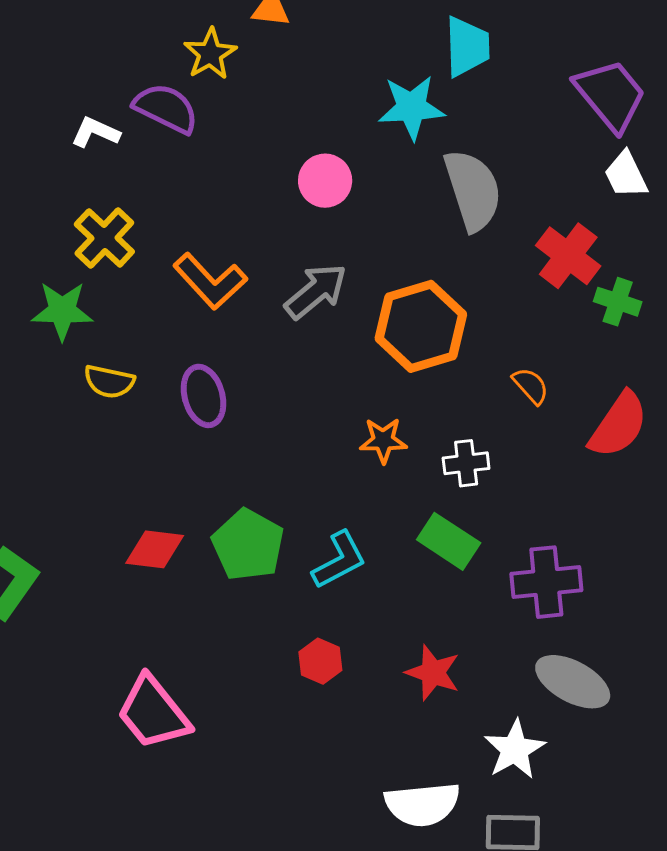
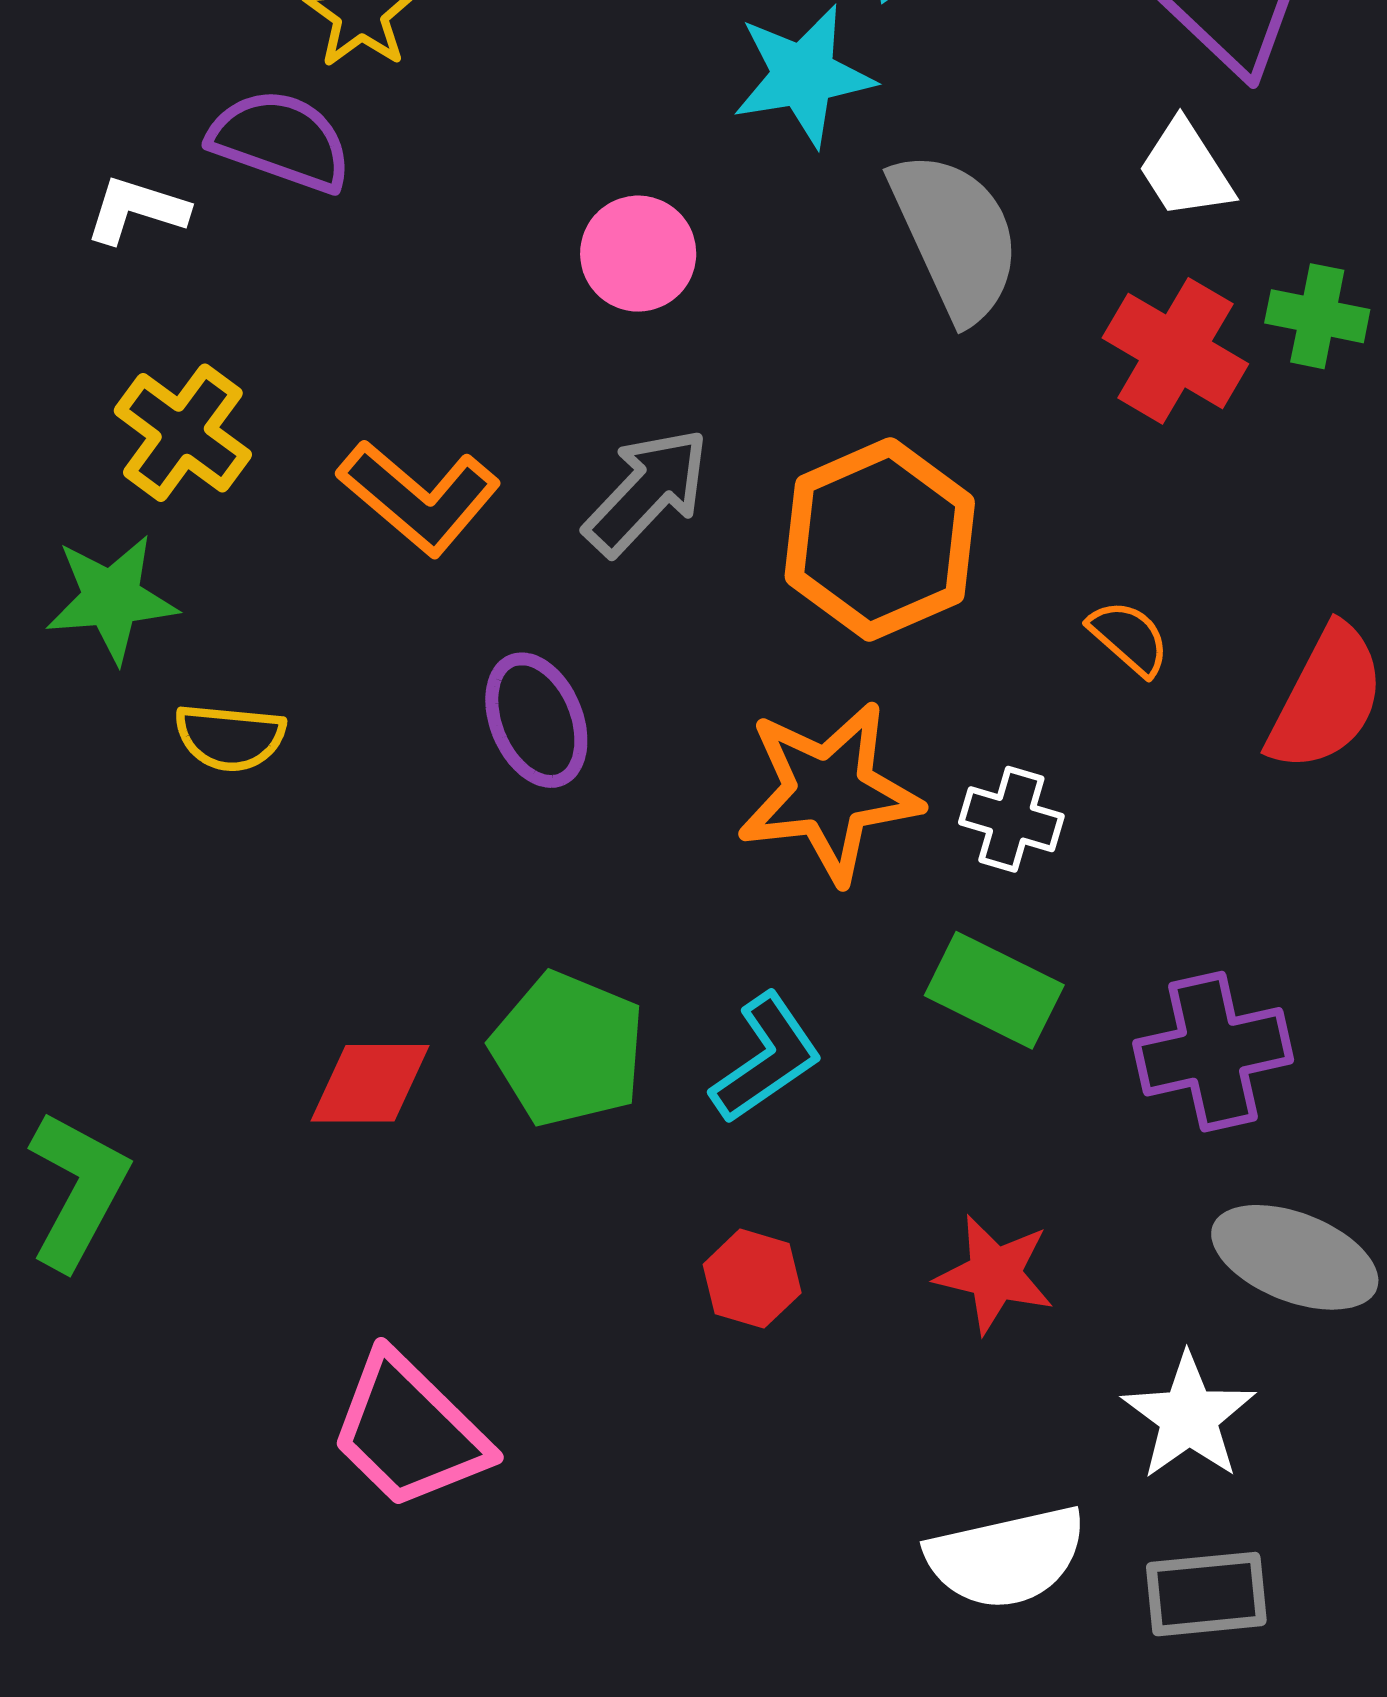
white trapezoid: (626, 175) -> (1186, 170), moved
green cross: (618, 302) -> (1317, 316), moved
purple ellipse: (204, 396) -> (536, 720), moved
orange star: (383, 440) -> (829, 792), size x1.8
white cross: (466, 463) -> (1011, 819), turned 30

